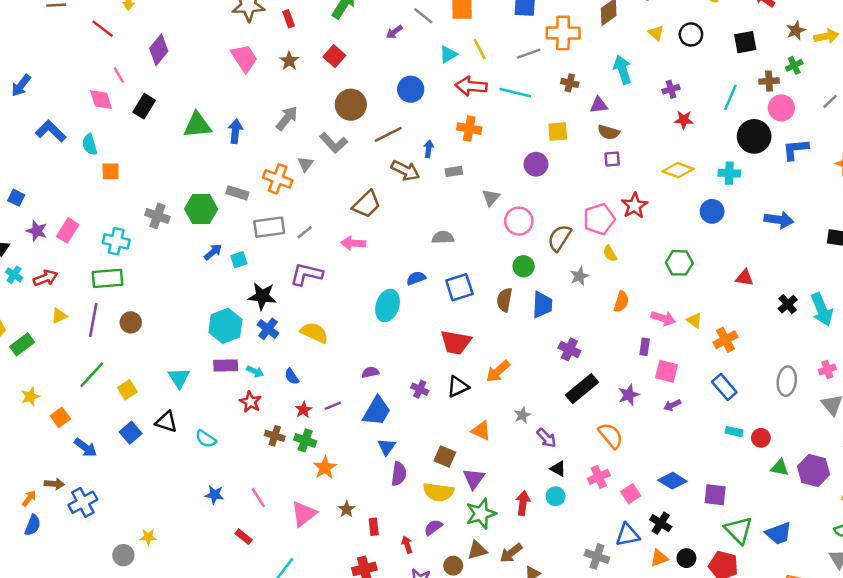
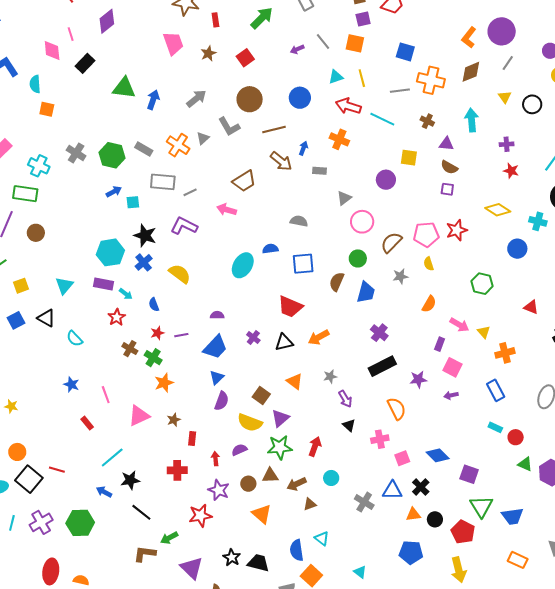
cyan circle: (555, 496) -> (331, 478), moved

